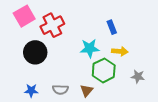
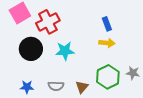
cyan star: (90, 48) -> (65, 51), moved
yellow arrow: (120, 51) -> (107, 43), moved
green hexagon: (104, 70) -> (108, 77), moved

